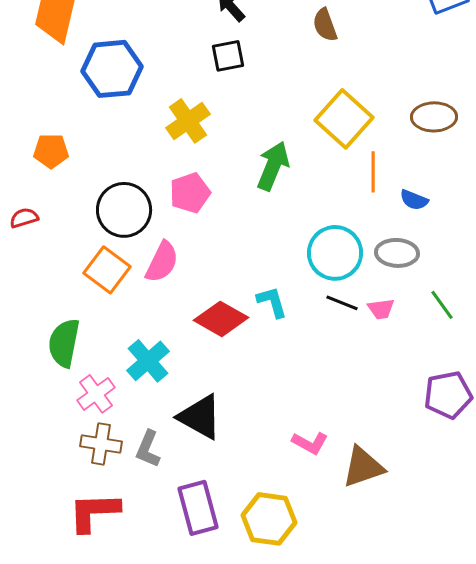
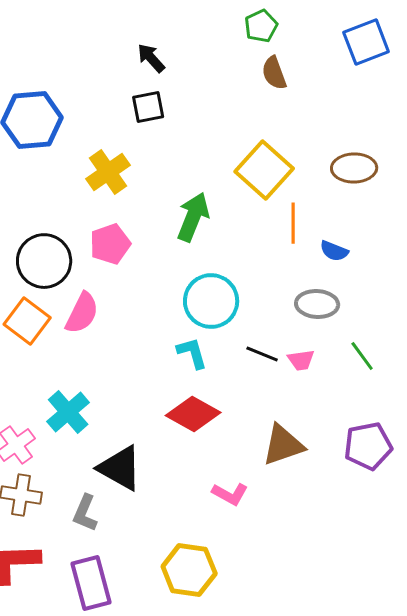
brown semicircle: (325, 25) -> (274, 73), moved
cyan circle: (335, 253) -> (211, 301), moved
red diamond: (221, 319) -> (193, 414), moved
gray L-shape: (148, 449) -> (85, 513), moved
brown triangle: (363, 467) -> (283, 445), moved
purple rectangle: (198, 508) -> (91, 583), moved

